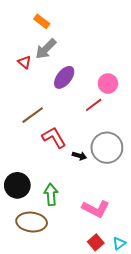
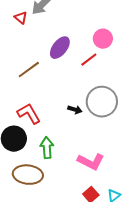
purple ellipse: (64, 77) -> (60, 48), moved
red L-shape: (54, 137) -> (29, 114), moved

